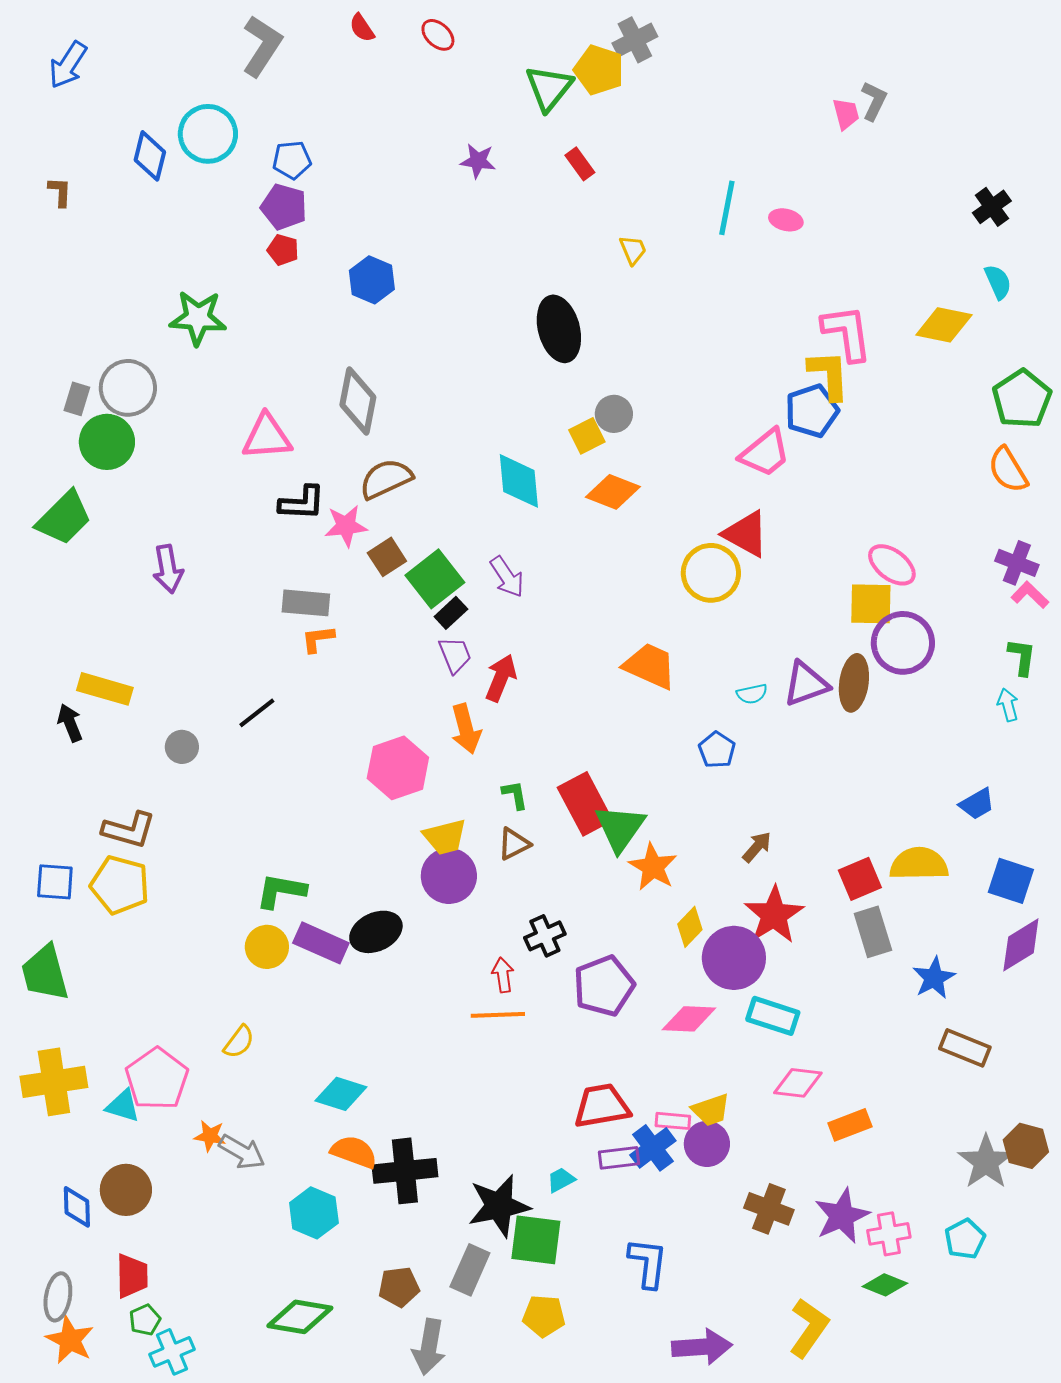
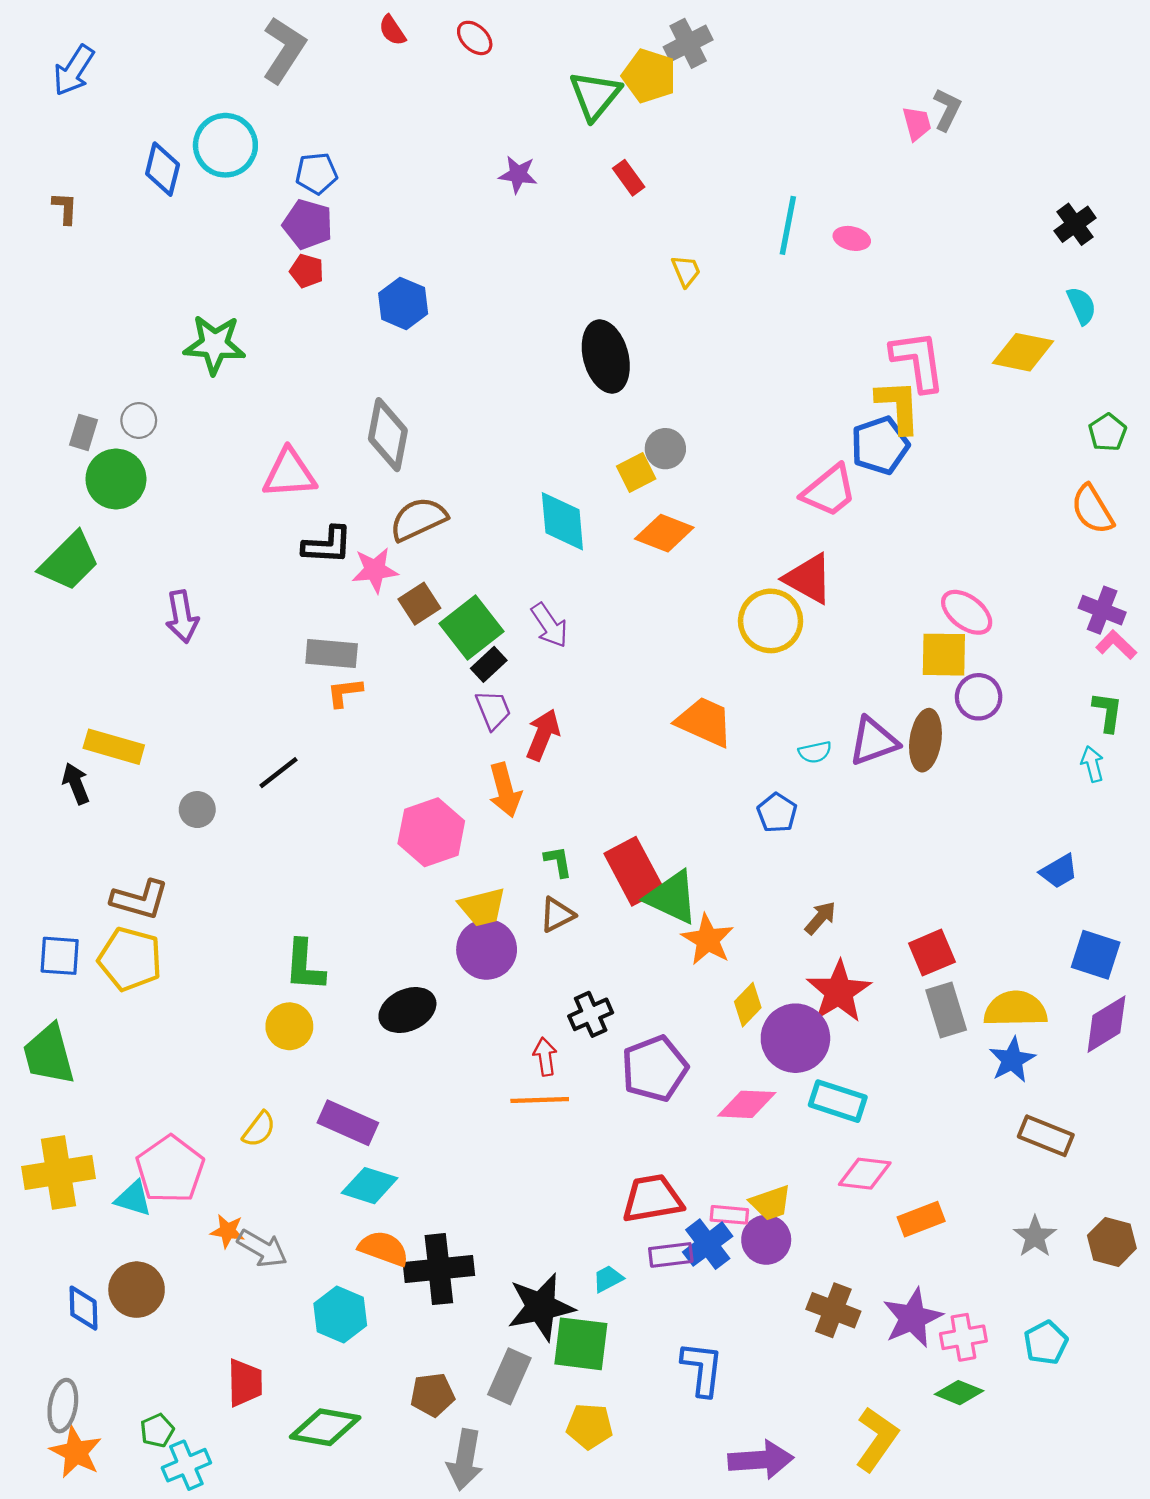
gray circle: (128, 388) -> (139, 420), size x0.6
green pentagon: (1022, 399) -> (1108, 432), size x0.6
purple circle: (903, 643) -> (979, 697), size x0.7
green triangle: (620, 828) -> (672, 897), turned -40
yellow semicircle: (919, 864) -> (1015, 1009), moved
green L-shape: (281, 891) -> (305, 966), turned -96
purple rectangle: (321, 943) -> (348, 1123), moved
gray star: (986, 1162) -> (1035, 1237), moved, size x0.7
red trapezoid: (132, 1276) -> (245, 1383), moved

